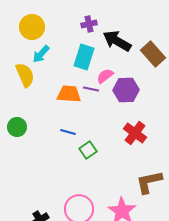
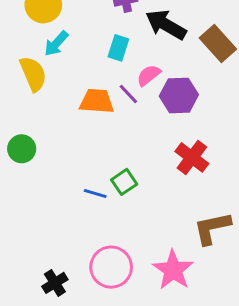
cyan rectangle: (84, 57) -> (118, 48), size x0.7
purple line: (91, 89) -> (128, 94), turned 35
blue line: (68, 132) -> (95, 194), moved

